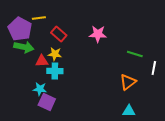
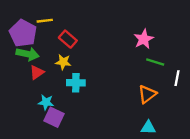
pink star: (98, 34) -> (144, 39), moved, turned -30
red triangle: (42, 61) -> (37, 72), moved, turned -32
cyan cross: (55, 71) -> (76, 83), moved

